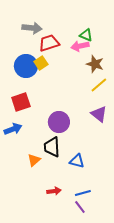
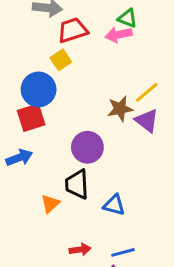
brown star: (95, 64) -> (120, 109), moved, turned -30
blue circle: (26, 66) -> (39, 89), moved
purple triangle: (99, 114) -> (147, 121), moved

